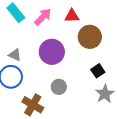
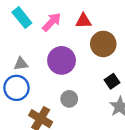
gray triangle: (15, 55) -> (21, 64), turned -32

